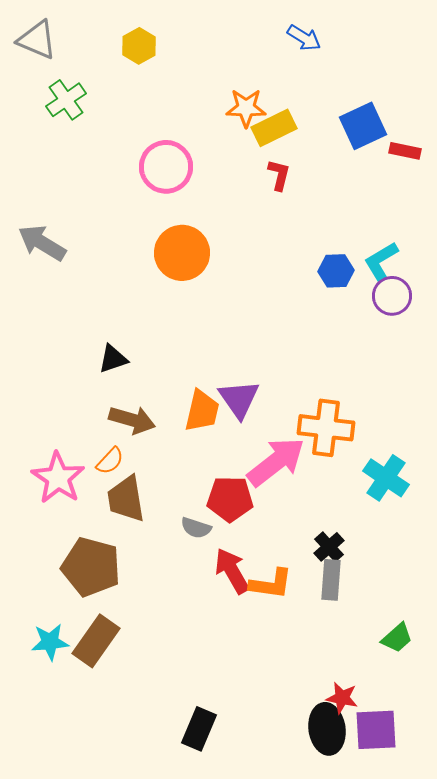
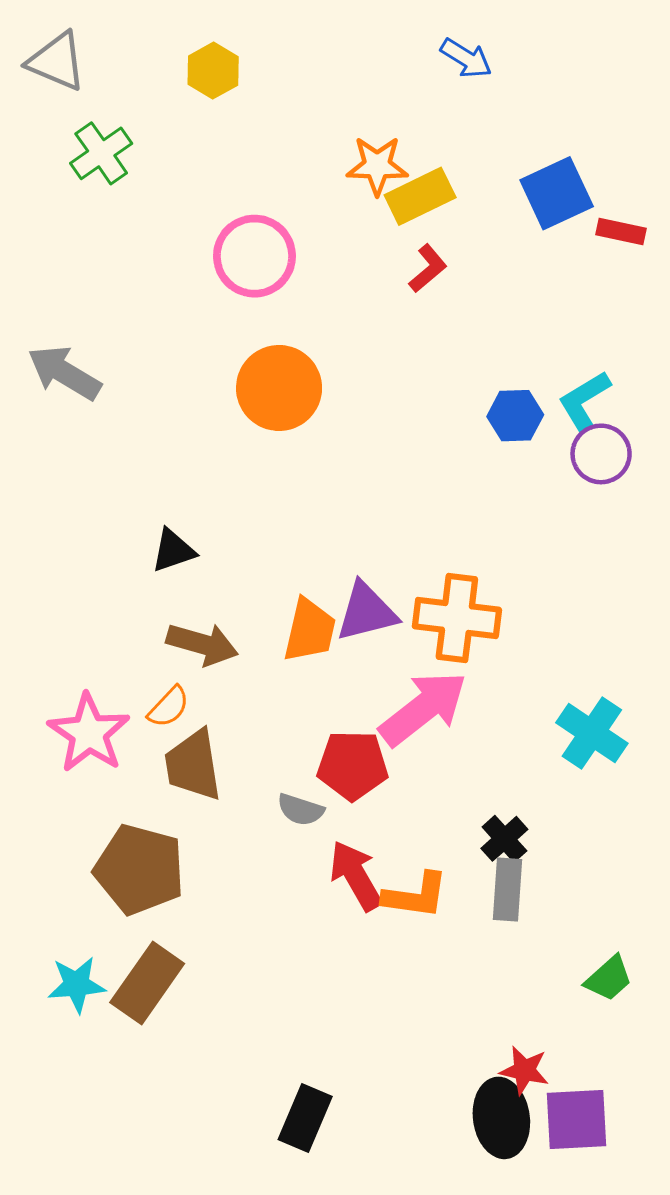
red L-shape: (279, 175) -> (428, 268), turned 36
purple triangle: (239, 399) -> (366, 612), turned 51
orange cross: (326, 428) -> (457, 618), moved

